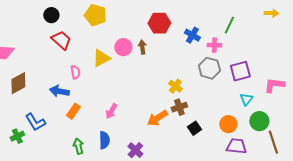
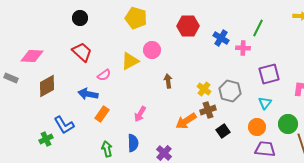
yellow pentagon: (95, 15) -> (136, 18), moved
red trapezoid: (61, 40) -> (82, 52), moved
brown arrow: (142, 47) -> (168, 81), moved
gray hexagon: (209, 68) -> (230, 91), moved
pink semicircle: (75, 72) -> (104, 75), turned 64
cyan triangle: (246, 99) -> (265, 103), moved

